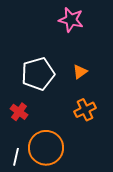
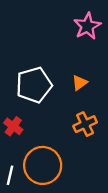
pink star: (71, 20) -> (87, 26), moved, turned 30

